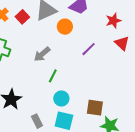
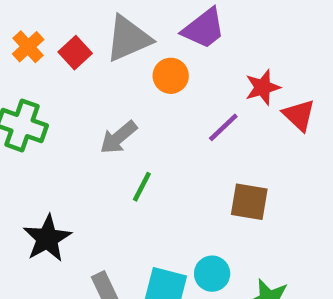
red star: (113, 21) -> (263, 87), moved
cyan circle: (61, 98) -> (212, 274), moved
brown square: (95, 108) -> (249, 202), moved

